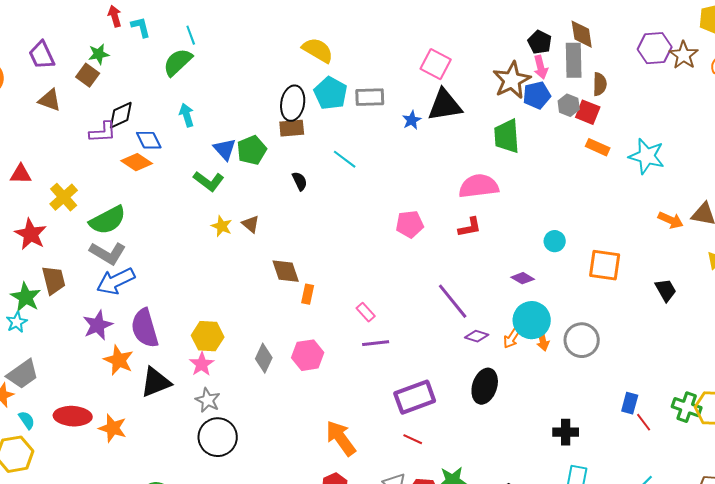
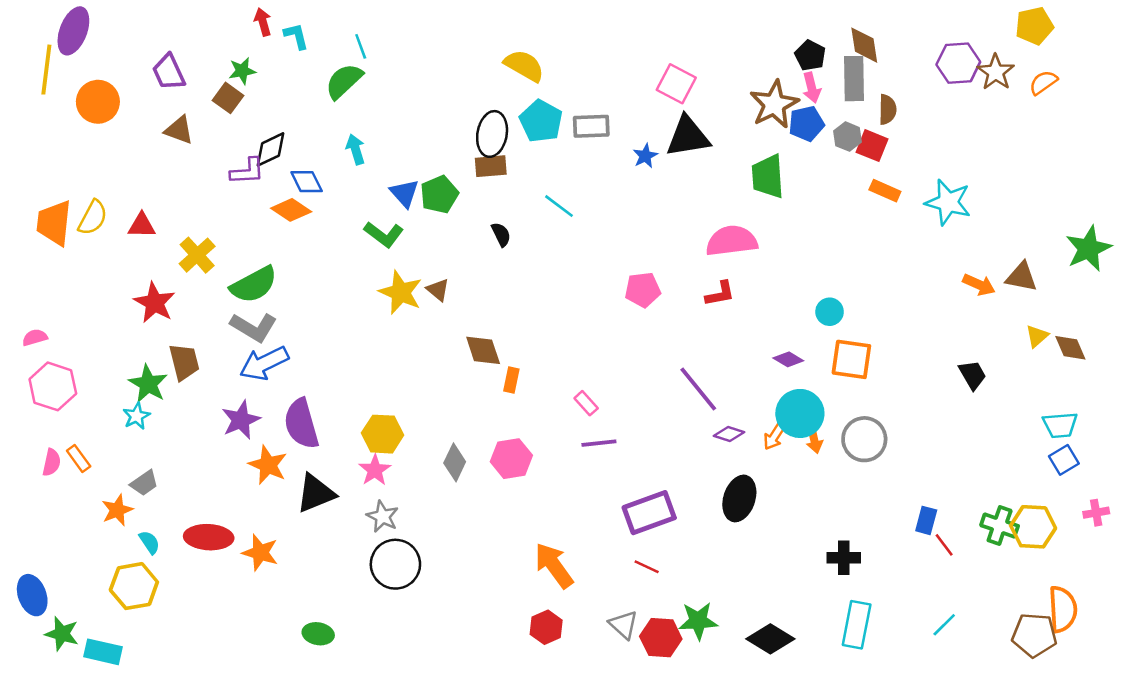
yellow star: (222, 226) -> (401, 292), size x1.6
orange square: (605, 265) -> (851, 359), moved
gray trapezoid: (23, 374) -> (144, 483), size x0.7

